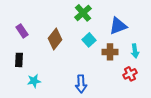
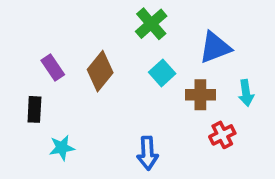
purple rectangle: (22, 31) -> (53, 67), moved
red cross: (130, 74) -> (222, 135), moved

